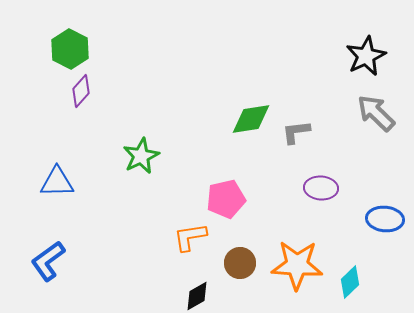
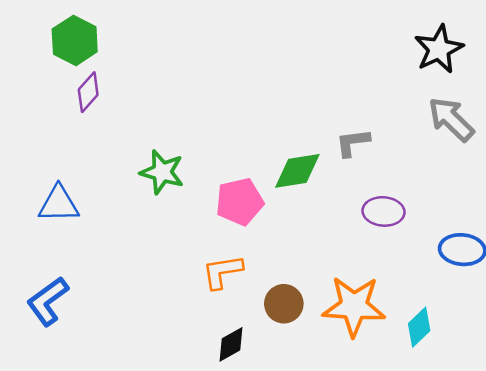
green diamond: (251, 119) -> (297, 171), moved
green star: (141, 156) -> (162, 172), turned -30
pink pentagon: (226, 199) -> (240, 202), moved

